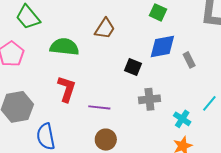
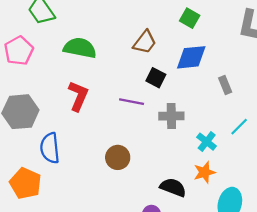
brown trapezoid: (105, 28) -> (145, 42), moved
gray rectangle: (189, 60) -> (225, 85), moved
purple line: (99, 107) -> (132, 102), moved

